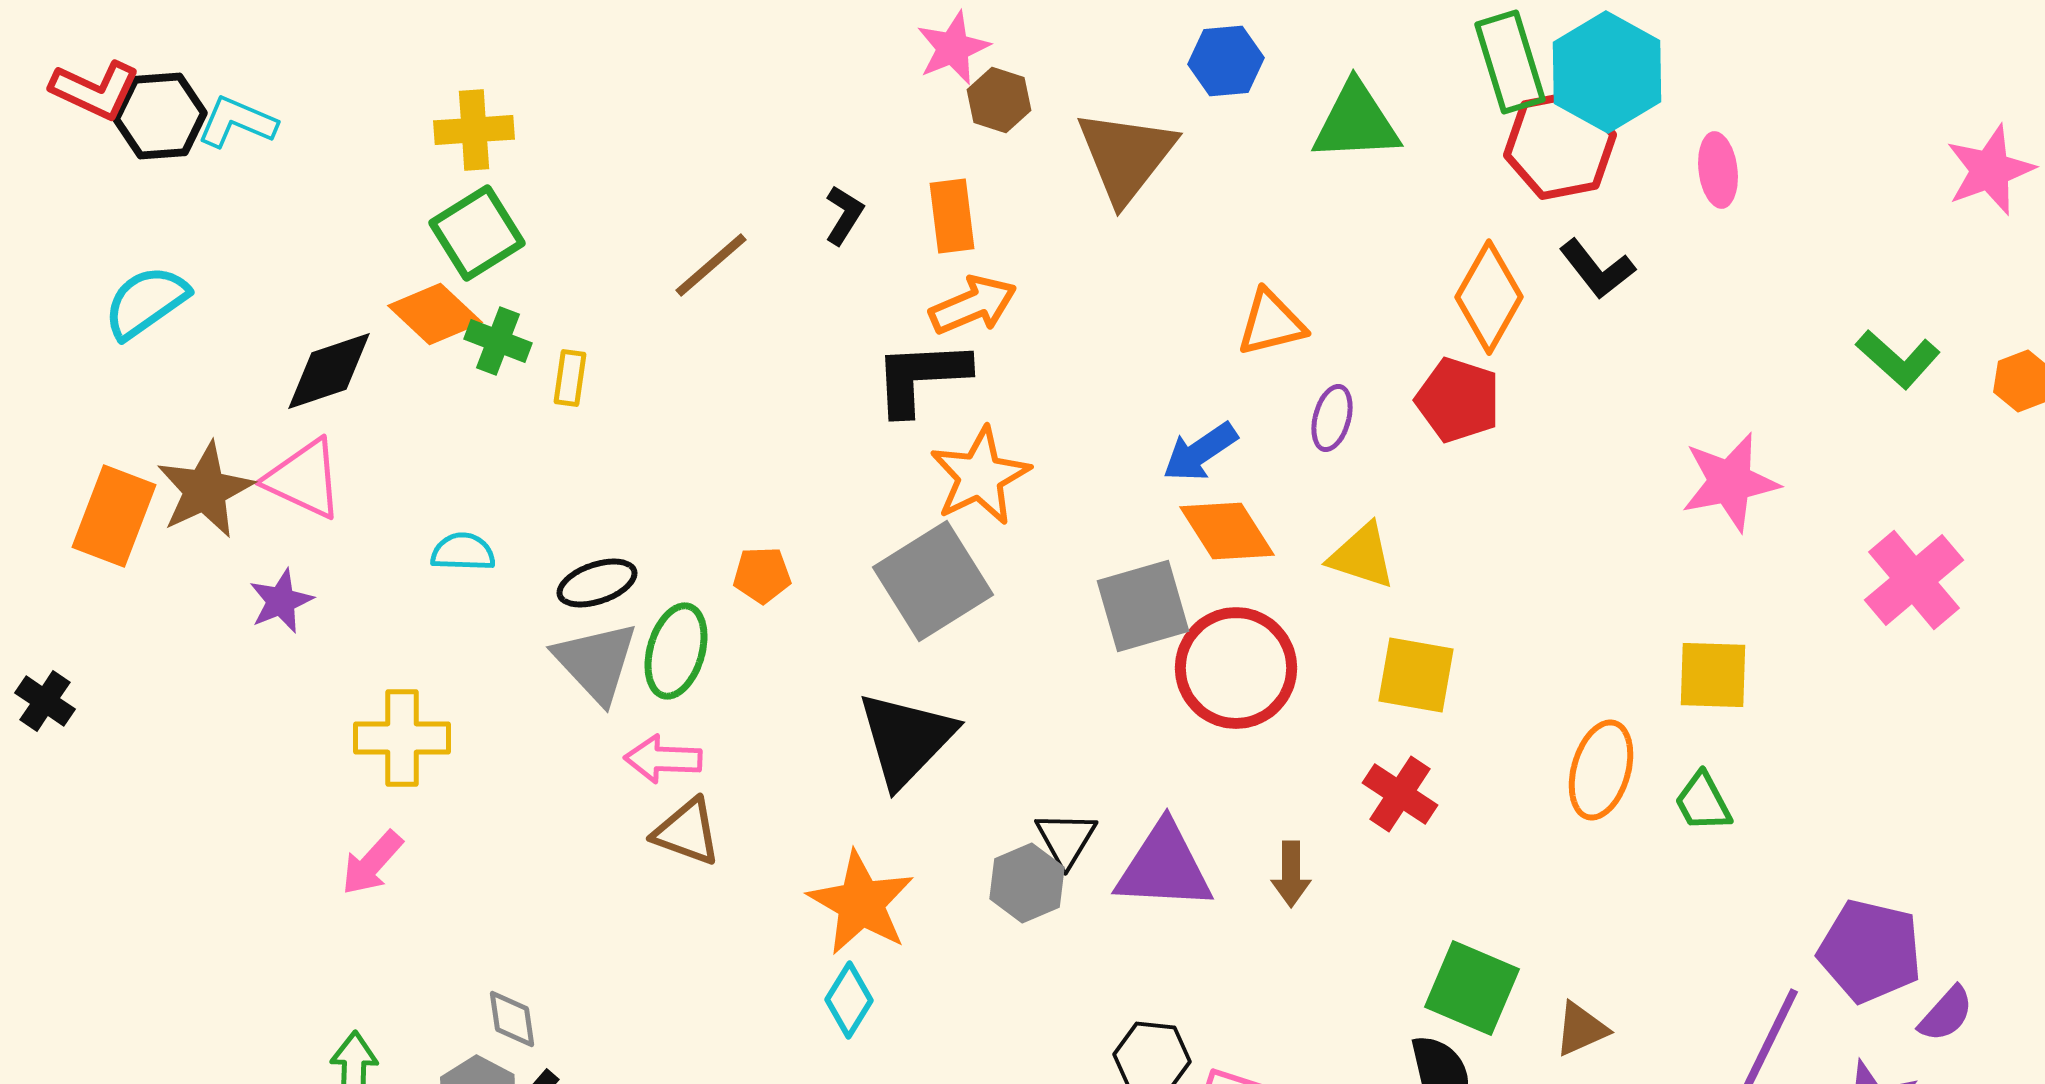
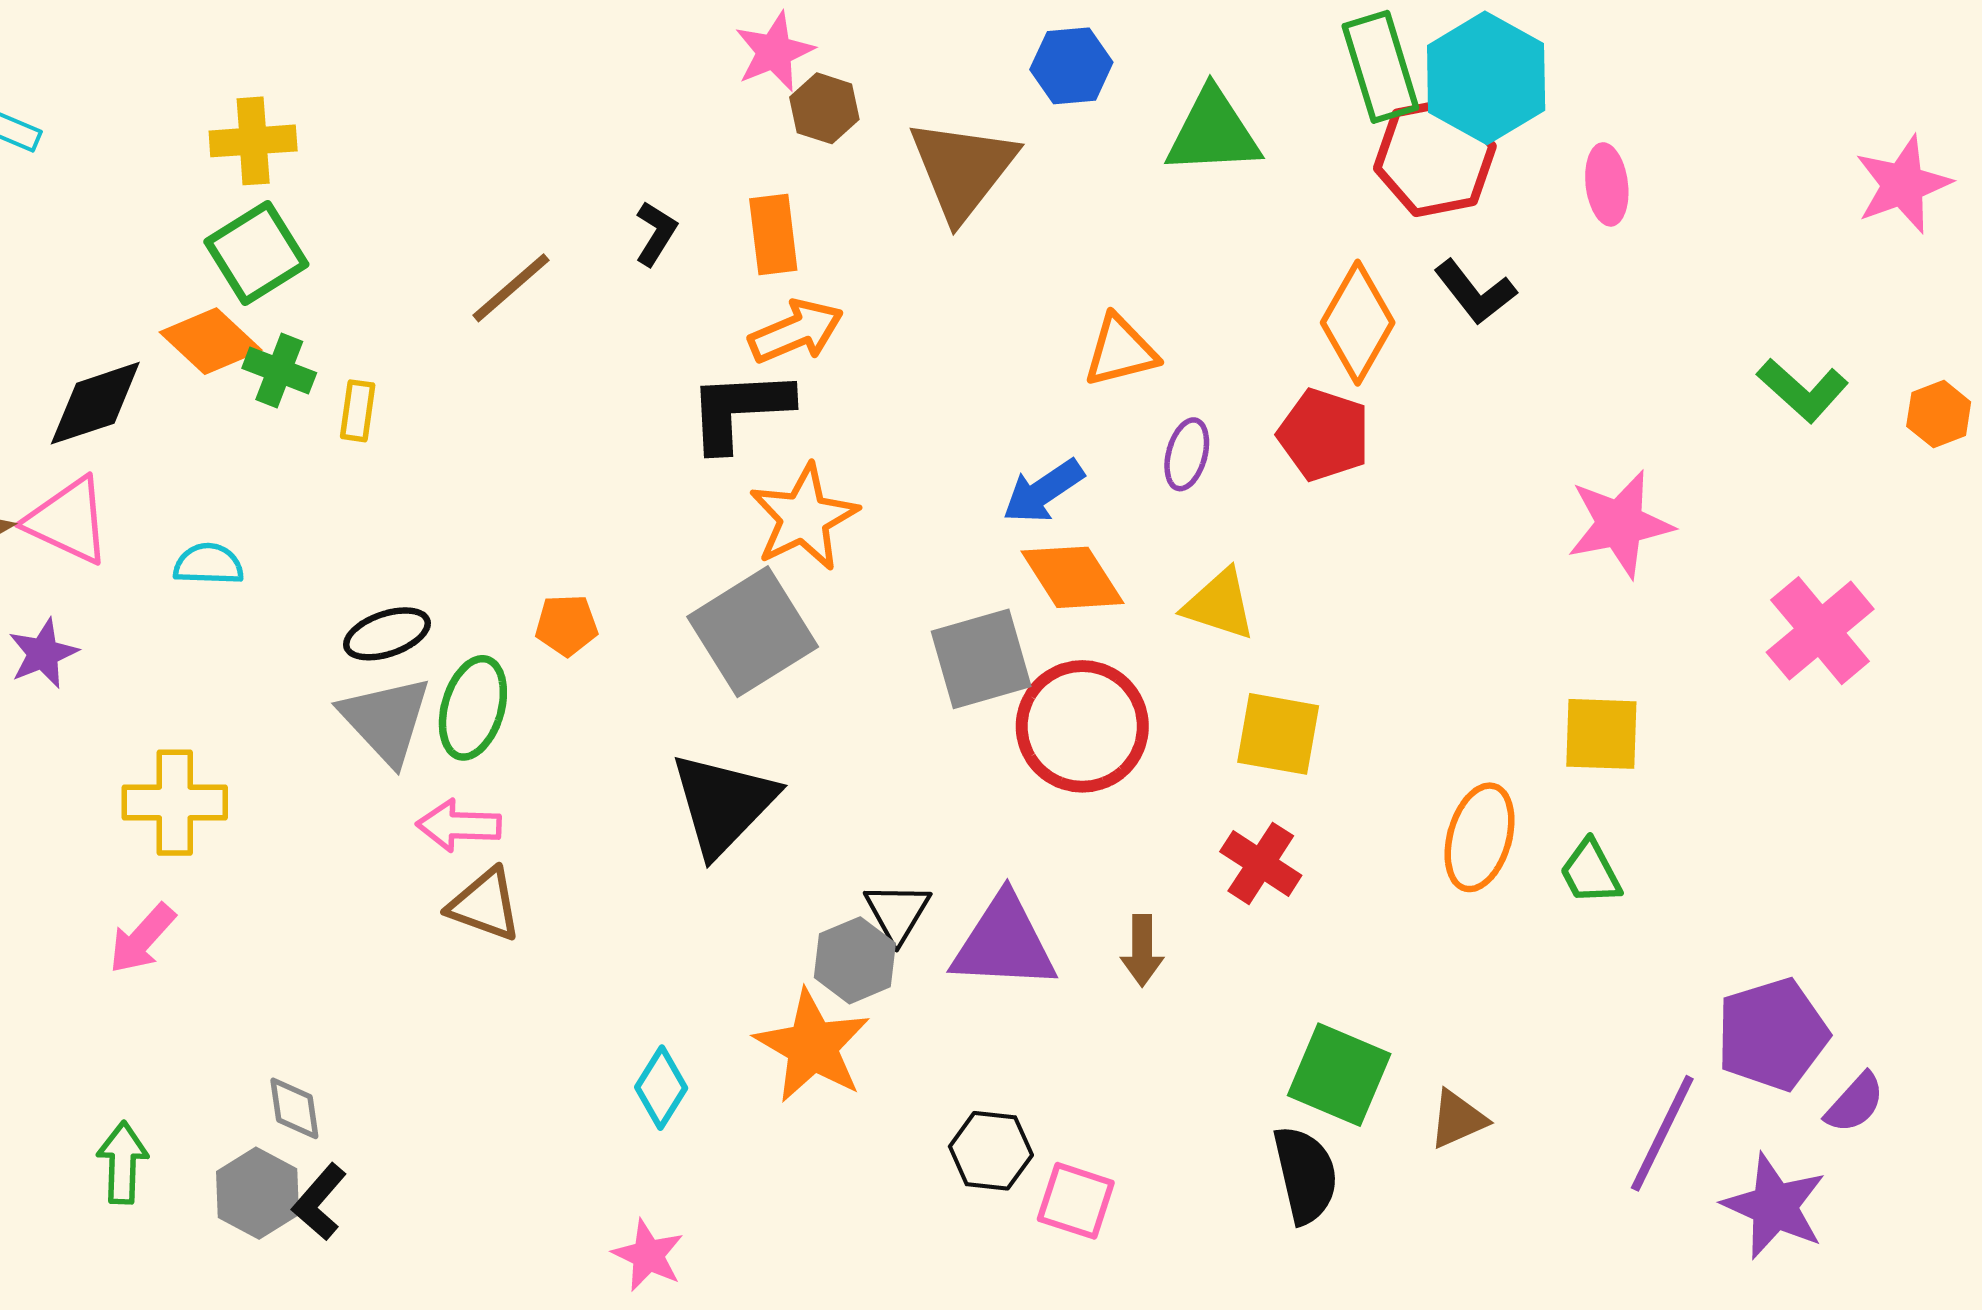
cyan semicircle: (463, 552) -> (208, 564), moved
orange star: (861, 903) -> (812, 1046), moved
purple pentagon: (1870, 951) -> (1772, 1034), turned -30

